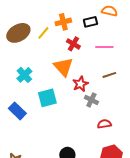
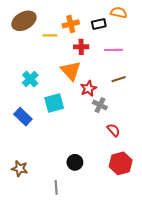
brown ellipse: (18, 33) -> (24, 21), moved
yellow line: (43, 33) -> (50, 35), turned 48
red cross: (73, 44) -> (81, 47), turned -32
red semicircle: (104, 124) -> (113, 130), turned 56

